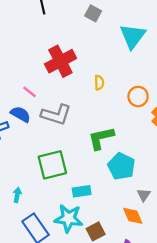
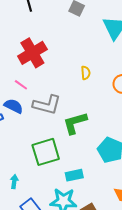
red cross: (60, 61) -> (32, 53), moved
green L-shape: (101, 138) -> (75, 123), moved

